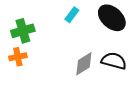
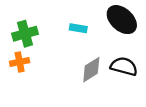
cyan rectangle: (72, 15) -> (78, 28), moved, turned 63

